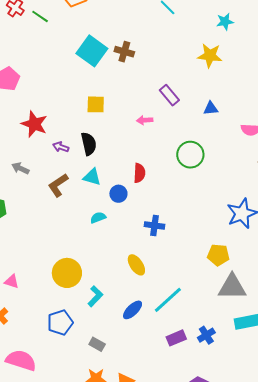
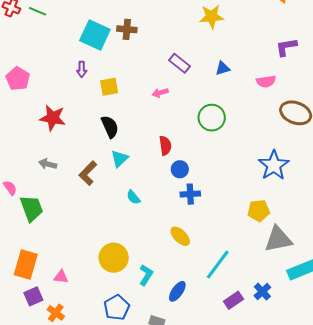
purple arrow: (61, 147) -> (82, 69), moved, turned -98
cyan triangle: (92, 177) -> (120, 159), turned -48
blue circle: (118, 194) -> (180, 169), moved
cyan semicircle: (98, 218) -> (133, 197), turned -98
blue ellipse: (133, 310) -> (177, 291), moved

